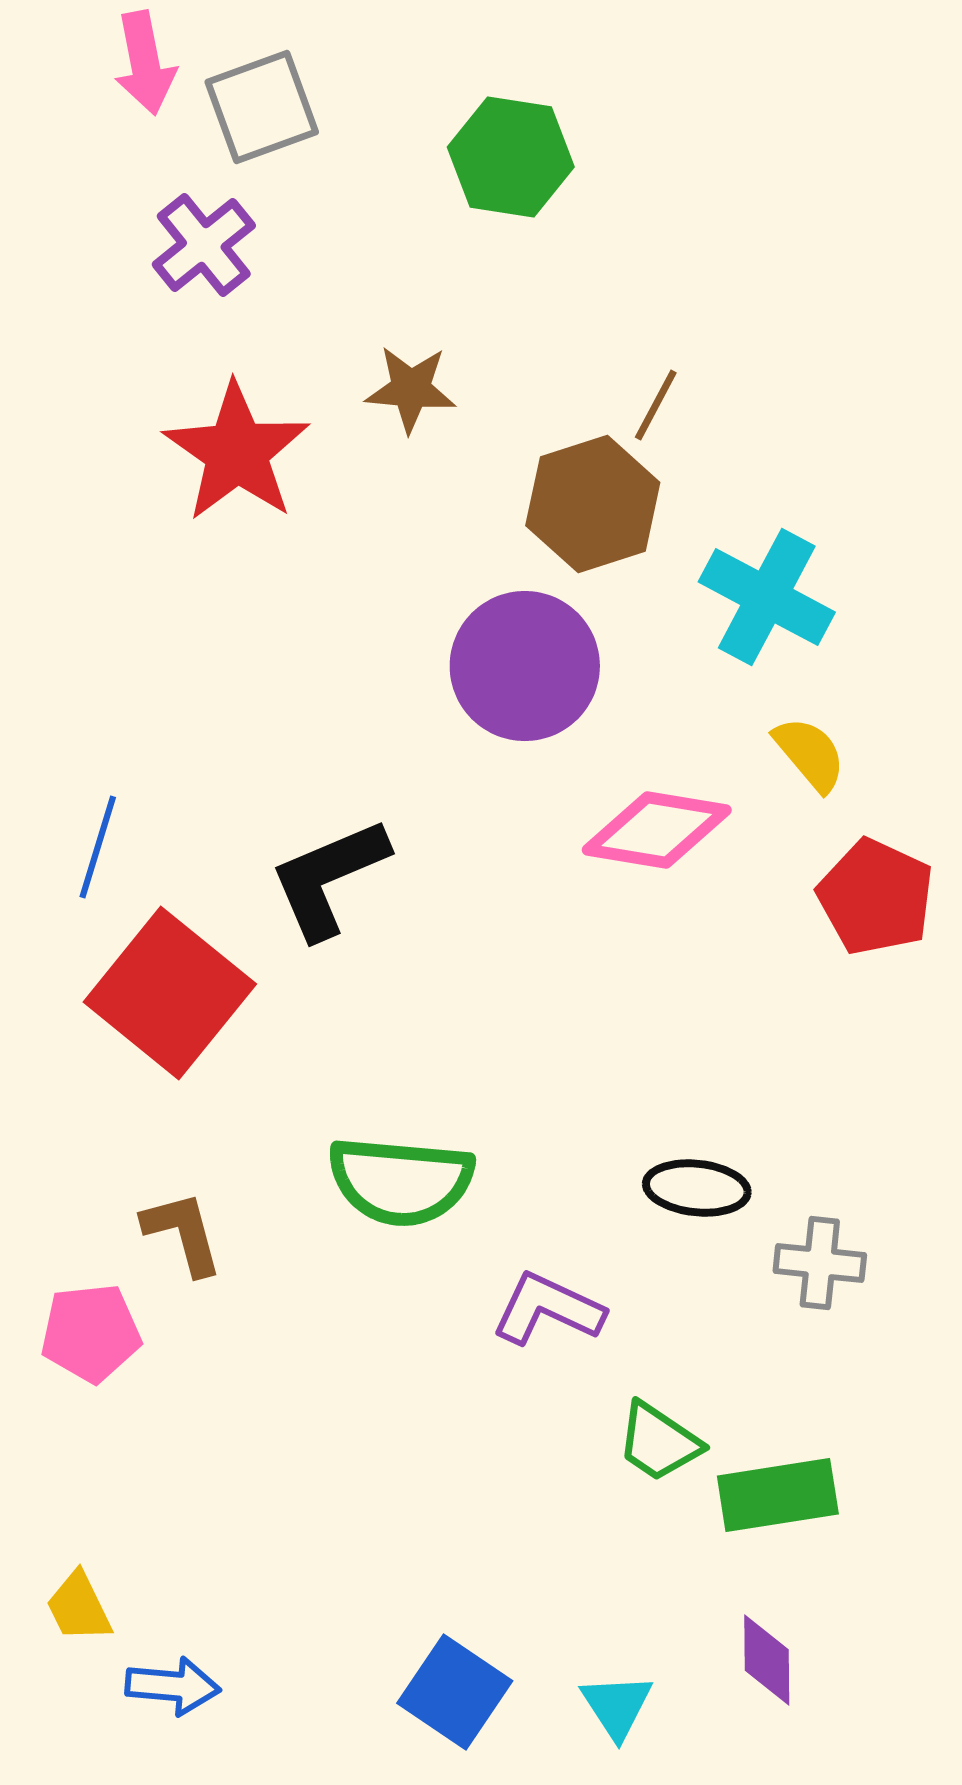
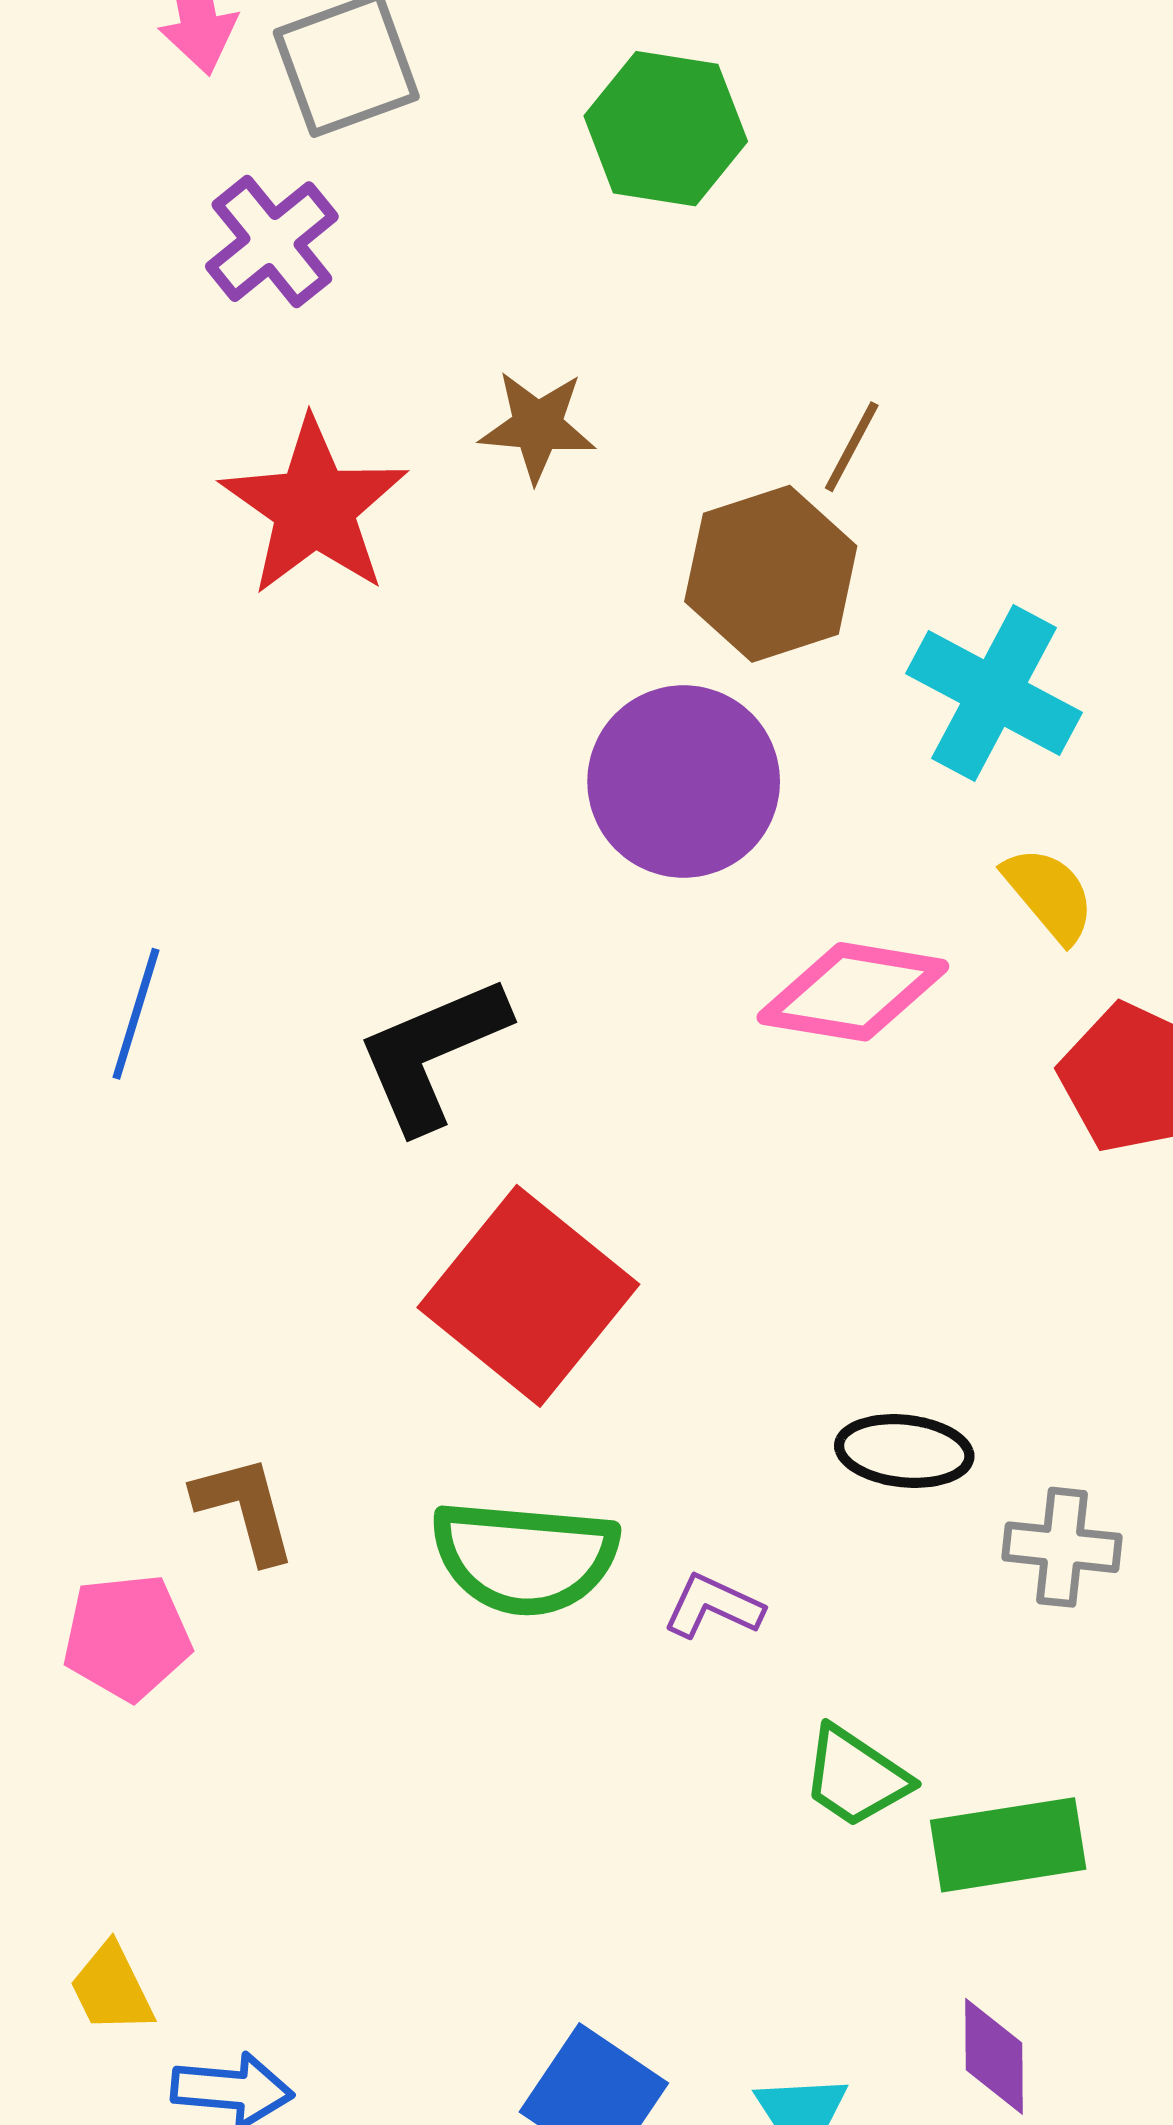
red square: (170, 993) -> (528, 1296), moved
green semicircle: (401, 1181) -> (525, 1557), moved
purple L-shape: (548, 1309) -> (713, 1606), size x0.7

